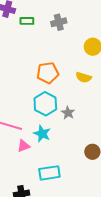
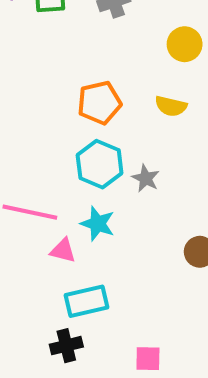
pink triangle: (24, 146) -> (63, 251), turned 40
cyan rectangle: (49, 173) -> (87, 301), moved

